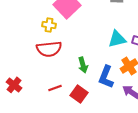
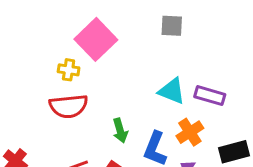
cyan triangle: (117, 39) -> (172, 91), turned 36

